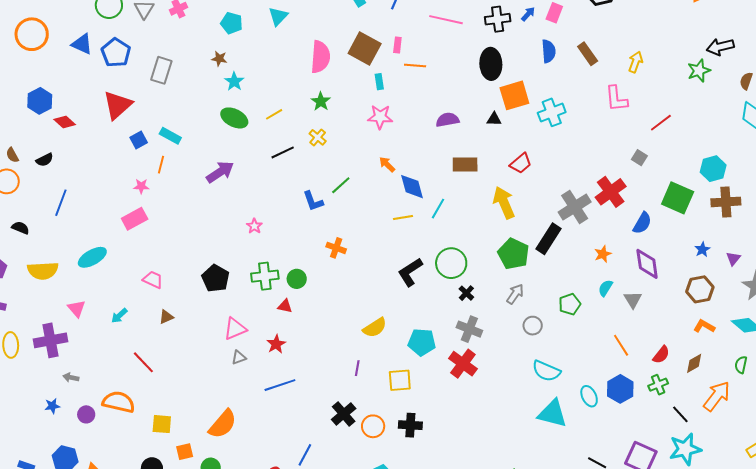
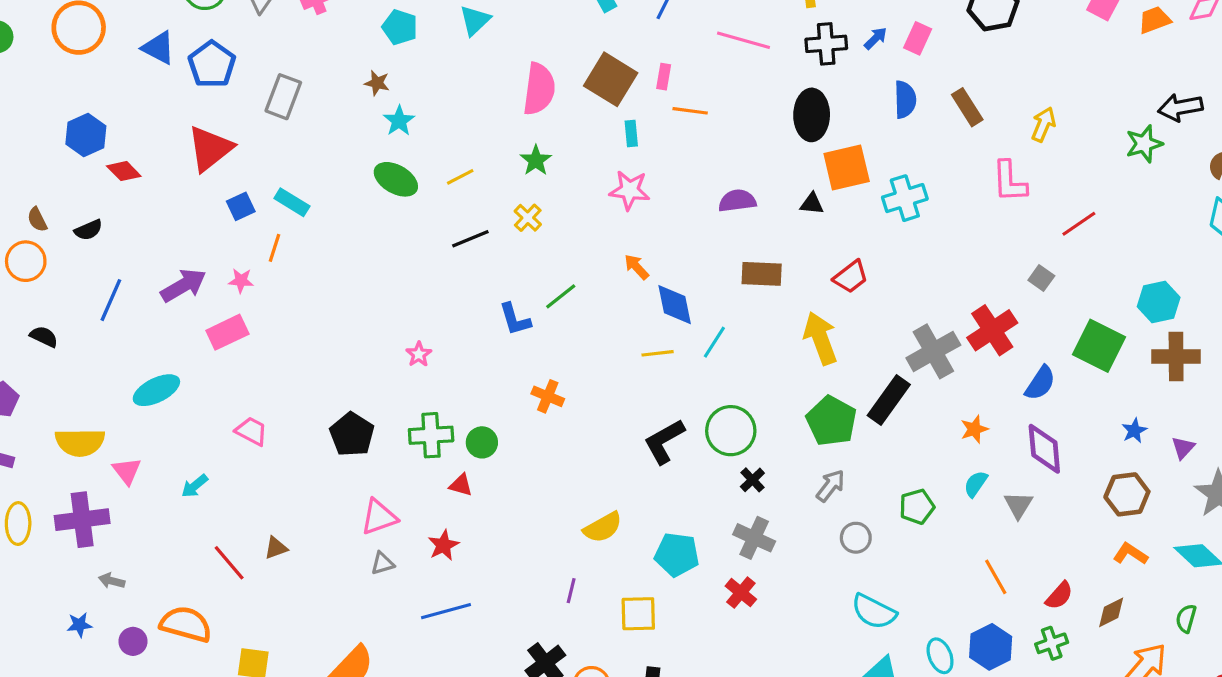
purple arrow: (220, 172) -> (183, 285), moved
yellow semicircle: (43, 271) -> (80, 442), moved
brown triangle: (166, 317) -> (276, 548), moved
red cross: (463, 364) -> (741, 593), size x0.7

